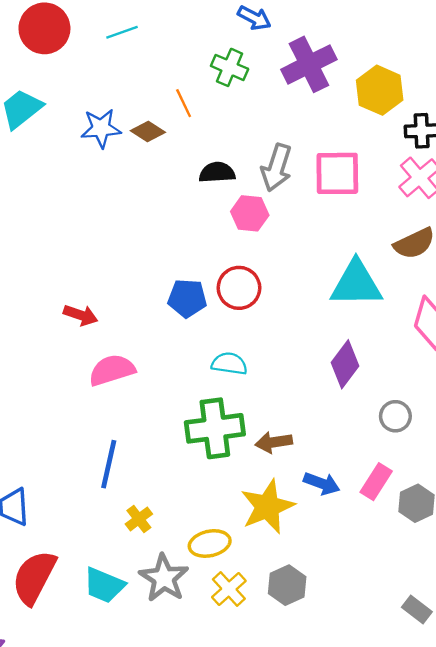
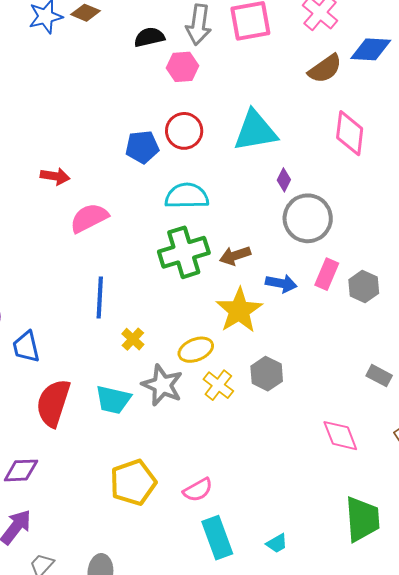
cyan triangle: (356, 284) -> (255, 131), moved
cyan semicircle: (229, 364) -> (187, 196), size x1.4
purple diamond: (345, 364) -> (284, 180), size x0.6
gray circle: (395, 416) -> (308, 218), moved, size x1.8

